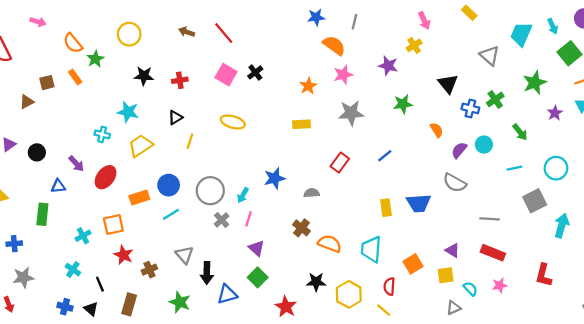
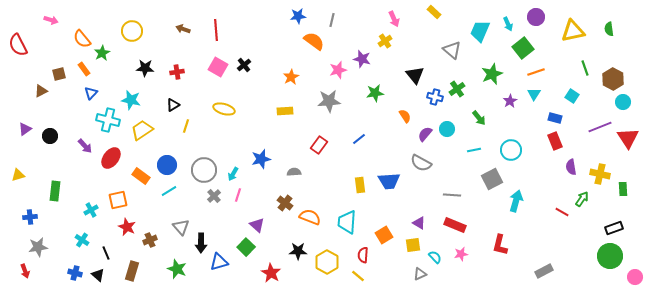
red line: (224, 33) -> (216, 30), turned 35
pink star: (343, 75) -> (338, 70), moved
cyan cross: (102, 134) -> (108, 120), size x1.6
blue triangle: (58, 186) -> (91, 93), moved, turned -40
orange rectangle: (139, 197) -> (141, 176), turned 54
purple triangle: (256, 248) -> (257, 225), moved

